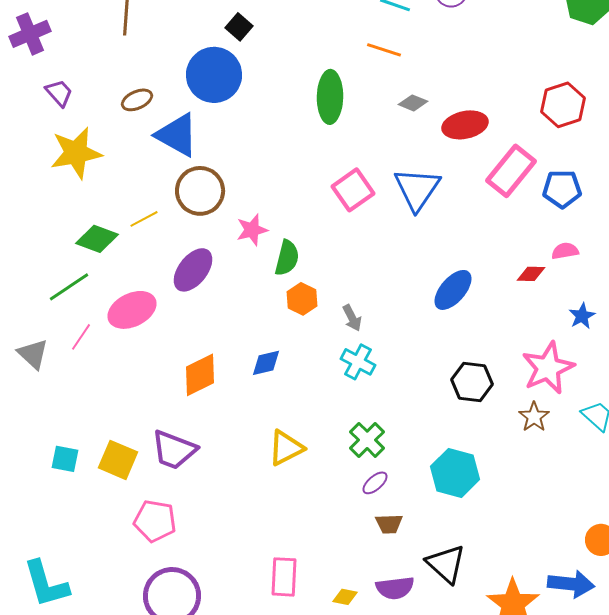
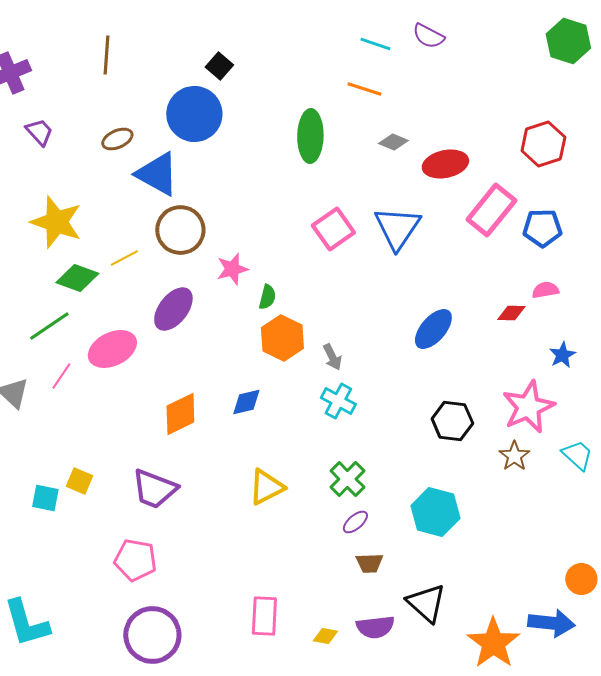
yellow star: (76, 153) -> (56, 222), moved, turned 30
green semicircle: (287, 258) -> (267, 297), size x0.7
orange hexagon: (302, 299) -> (282, 338), size x1.4
yellow square: (118, 460) -> (79, 481), moved, size x0.7

